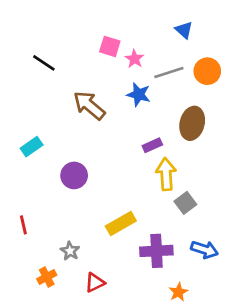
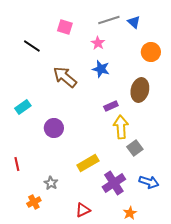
pink square: (110, 46) -> (65, 27), moved
gray line: (169, 73) -> (109, 20), moved
purple cross: (156, 251) -> (114, 183), turned -30
red triangle: (95, 283) -> (83, 210), moved

